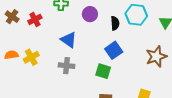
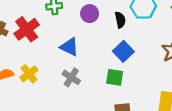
red cross: (35, 19) -> (27, 29), size x1.5
gray cross: (66, 66) -> (71, 77), turned 35

